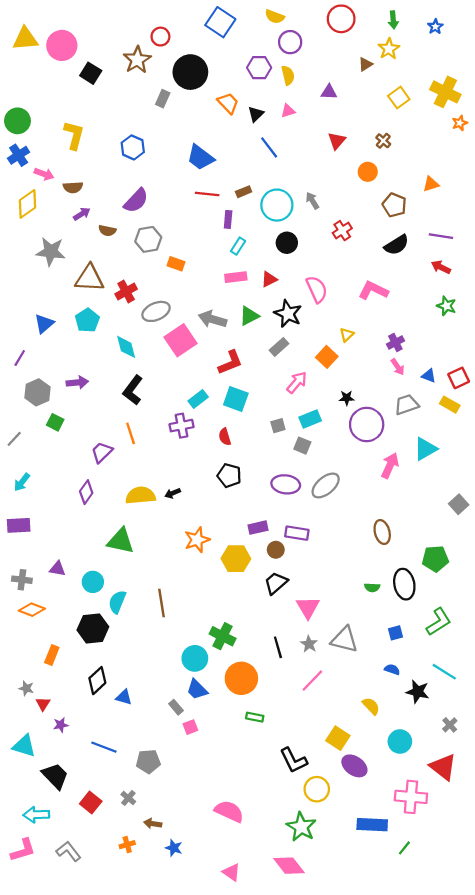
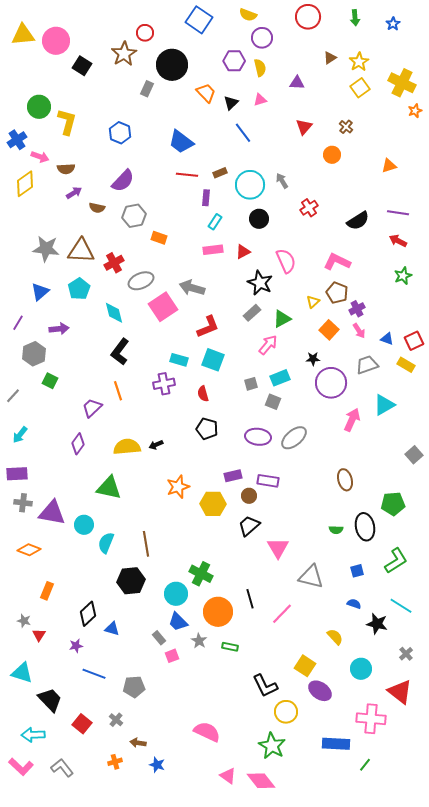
yellow star: (389, 49) -> (359, 62), moved
green circle: (17, 121) -> (39, 107), moved
brown pentagon: (394, 205) -> (337, 293), moved
gray star: (51, 252) -> (46, 249), moved
green star: (446, 306) -> (403, 276), turned 30
green triangle: (249, 316) -> (282, 319), moved
orange square: (327, 357) -> (329, 330), moved
purple arrow: (77, 382) -> (59, 329), moved
cyan rectangle: (198, 399) -> (179, 360), turned 54
purple triangle: (57, 569) -> (52, 513), size x1.8
gray cross: (22, 580) -> (23, 503), moved
black hexagon: (93, 628) -> (131, 581), moved
gray star: (309, 644) -> (199, 641), moved
black line: (278, 647) -> (250, 599), moved
purple star: (61, 725) -> (76, 646), moved
pink L-shape: (23, 850) -> (21, 767), turned 60
pink triangle: (231, 872) -> (228, 776), moved

